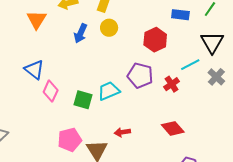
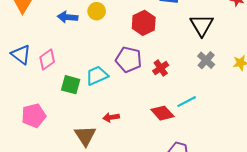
blue arrow: (80, 33) -> (68, 17), turned 72
cyan line: (190, 65) -> (187, 102), moved
pink diamond: (51, 91) -> (47, 59), moved, turned 30
pink pentagon: (70, 140) -> (34, 116), moved

